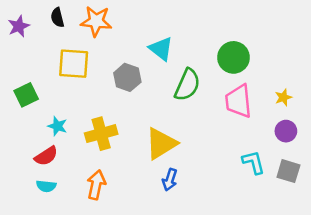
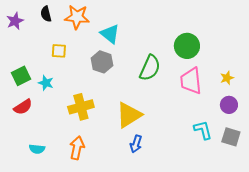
cyan triangle: (161, 49) -> (110, 34), moved
yellow square: (74, 64) -> (59, 51), size x0.6
cyan star: (57, 126) -> (46, 83), moved
red semicircle: (46, 156) -> (23, 107), moved

